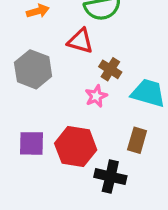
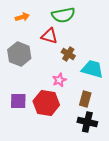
pink star: (96, 96) -> (59, 80), moved
black cross: (110, 177) -> (87, 122), moved

